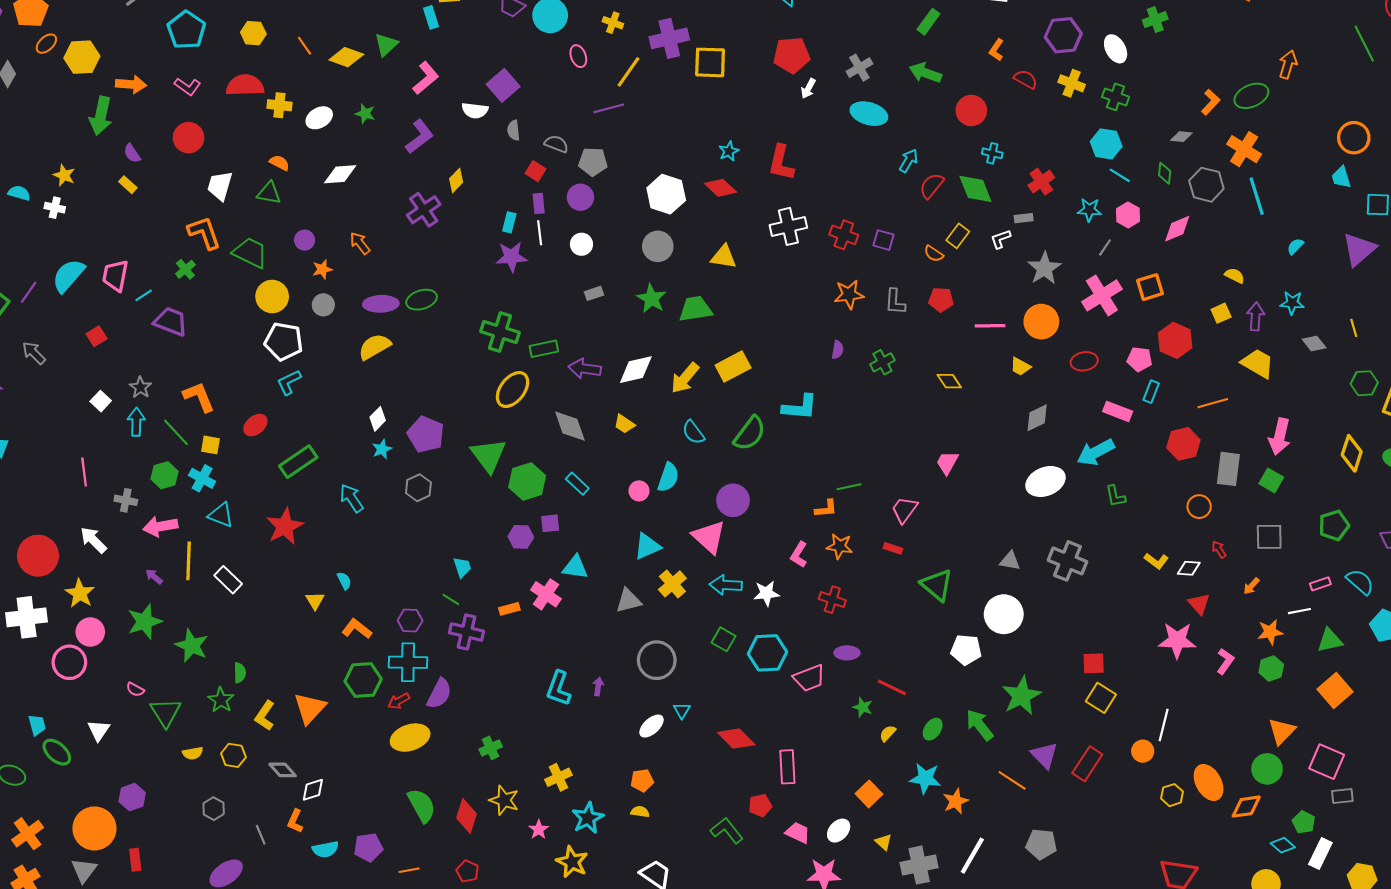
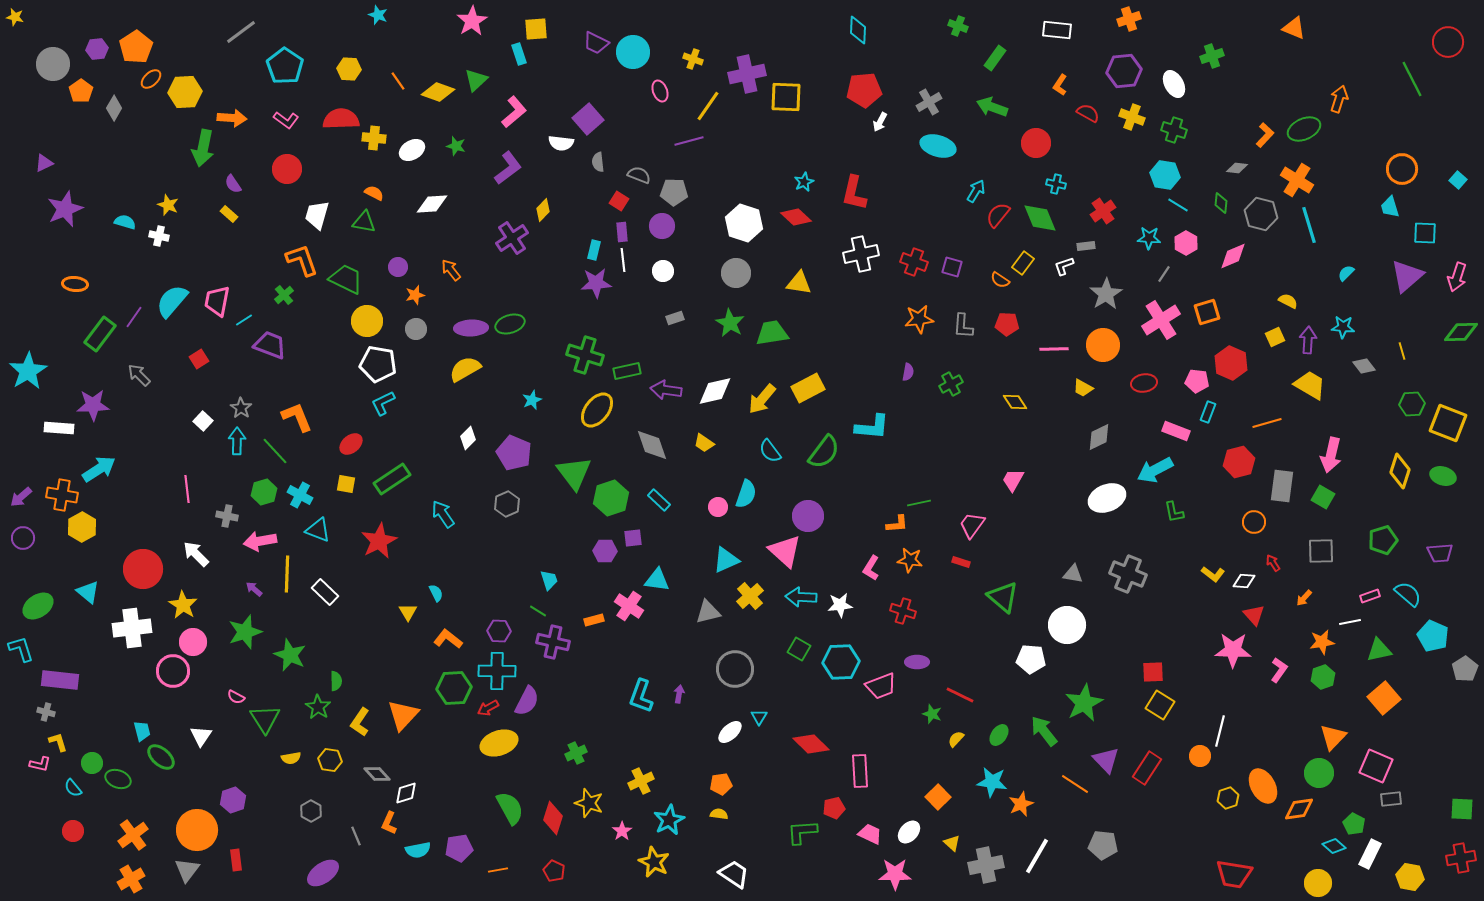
yellow square: (210, 445) -> (346, 484), moved
cyan star: (382, 449) -> (532, 400), moved
green L-shape: (727, 831) -> (802, 832), turned -56

